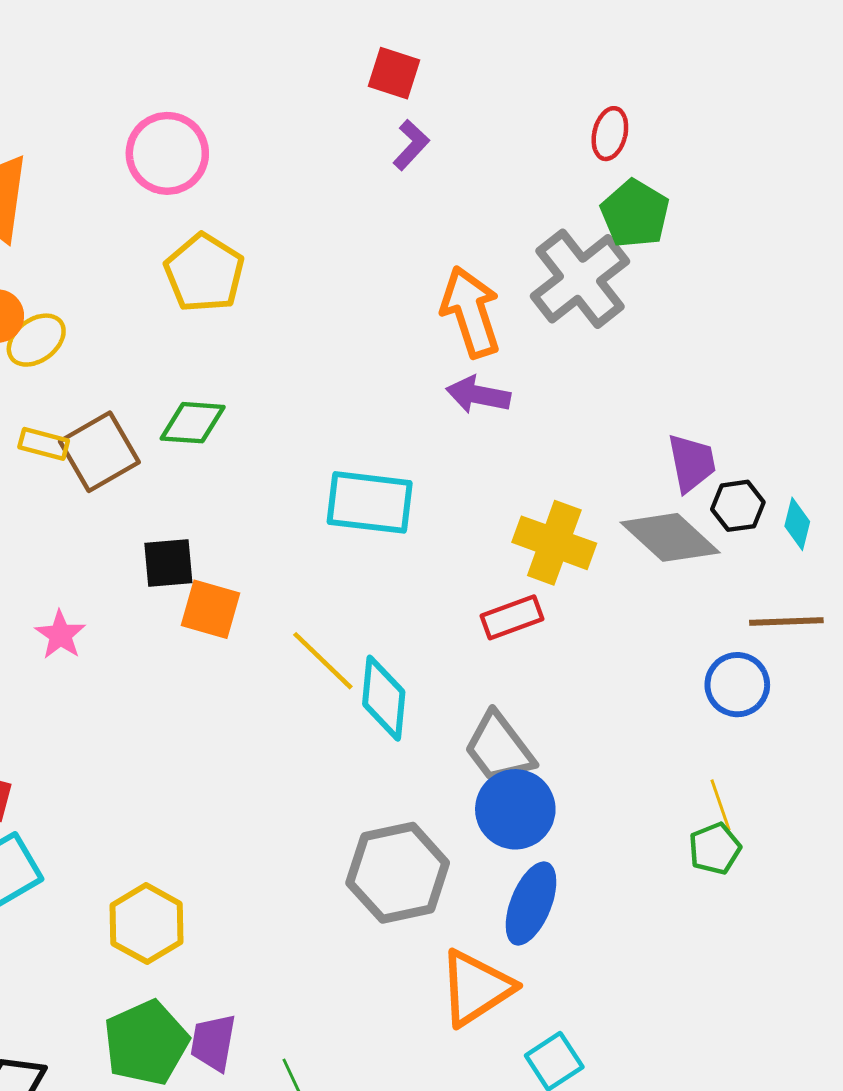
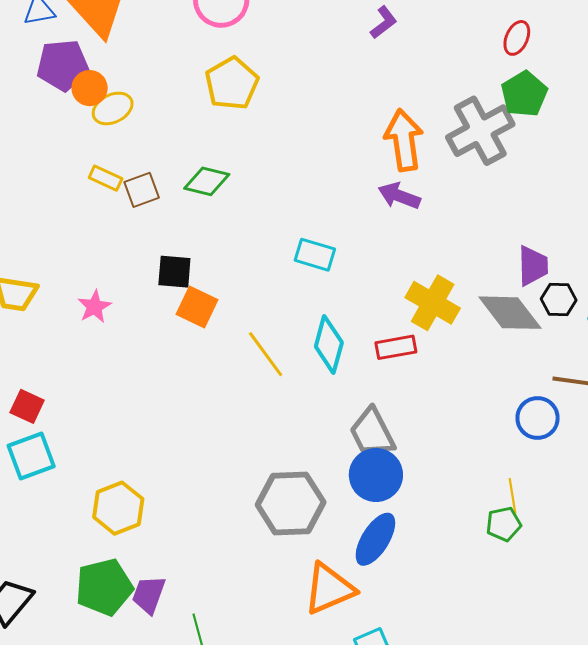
brown square: (99, 452) -> (142, 190), size x0.7
cyan rectangle: (370, 502) -> (315, 255), size x0.7
cyan diamond: (384, 698) -> (329, 345), moved

